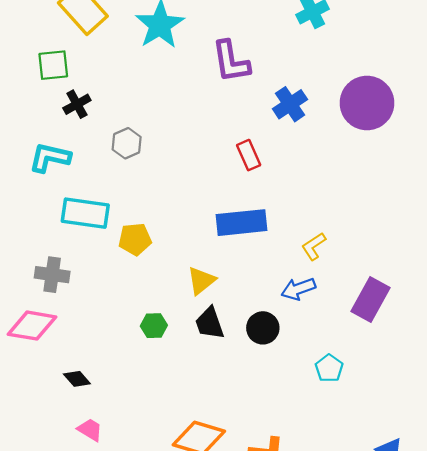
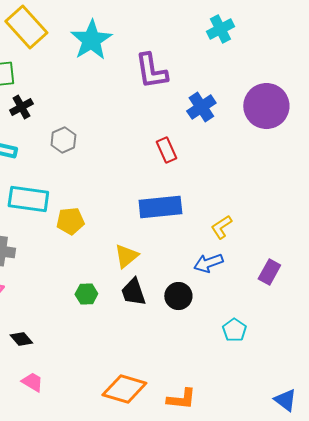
purple rectangle: (371, 300) -> (269, 272), size x0.7

